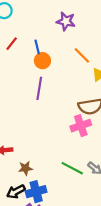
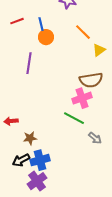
red line: (12, 44) -> (17, 21), turned 32
purple line: (39, 88) -> (29, 63), moved
green line: (72, 168) -> (74, 118), moved

